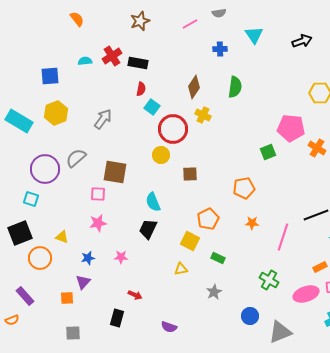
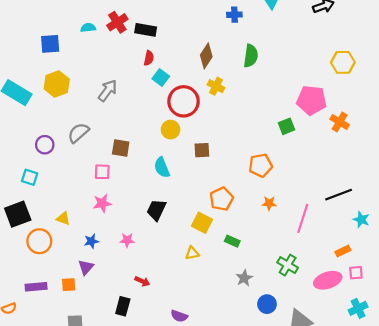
purple circle: (45, 169) -> (45, 145), size x0.6
brown square: (115, 172) -> (121, 148), size x0.7
cyan semicircle: (153, 202) -> (162, 167), moved
gray star: (214, 292) -> (244, 278), moved
purple rectangle: (25, 296) -> (36, 287), moved, turned -54

